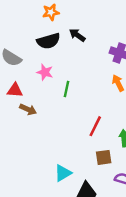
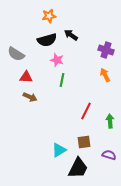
pink star: (45, 72) -> (57, 60), moved
red triangle: (15, 90) -> (26, 77), moved
brown square: (104, 157) -> (84, 142), moved

